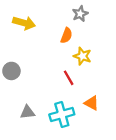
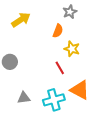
yellow arrow: (24, 23) -> (21, 20), turned -48
orange triangle: (92, 103) -> (80, 90), size x1.5

